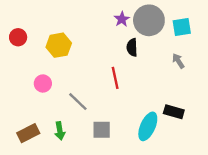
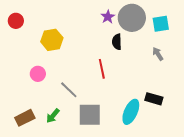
red circle: (18, 37) -> (16, 21), moved
gray square: (102, 130) -> (90, 115), size x1.4
green arrow: (60, 131) -> (53, 116), turned 49

